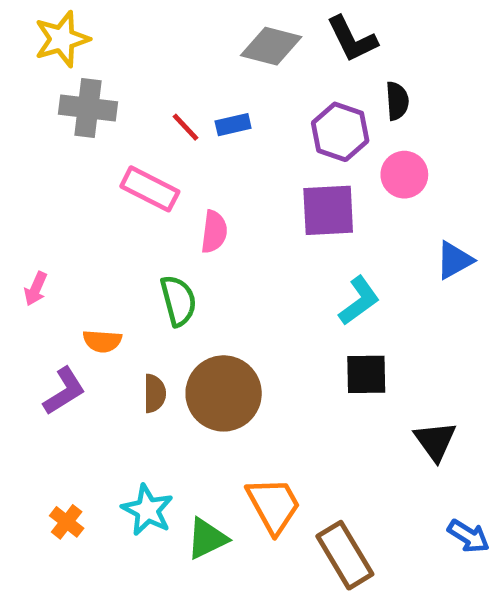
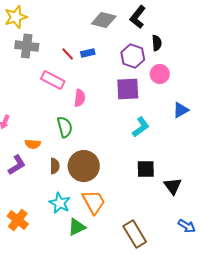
black L-shape: (352, 39) -> (138, 17), turned 65
black square: (366, 374) -> (146, 169), moved
orange trapezoid: (274, 505) -> (94, 202), moved
cyan star: (147, 510) -> (60, 203), moved
orange cross: (67, 522) -> (18, 220), size x1.5

